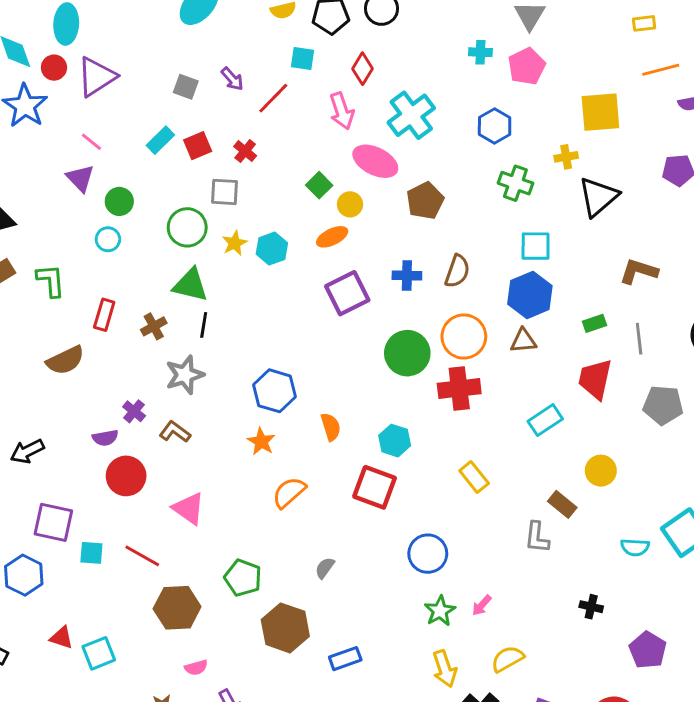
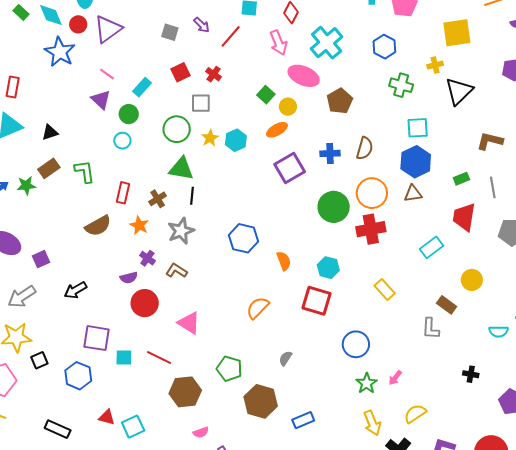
cyan rectangle: (160, 140) -> (142, 87), moved
orange star: (261, 442) -> (139, 225), moved

